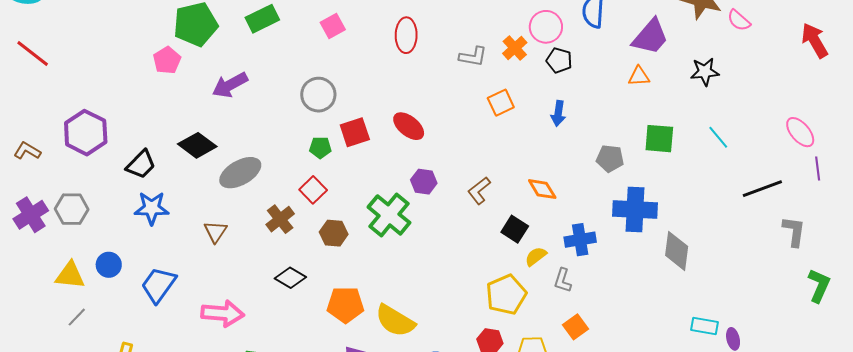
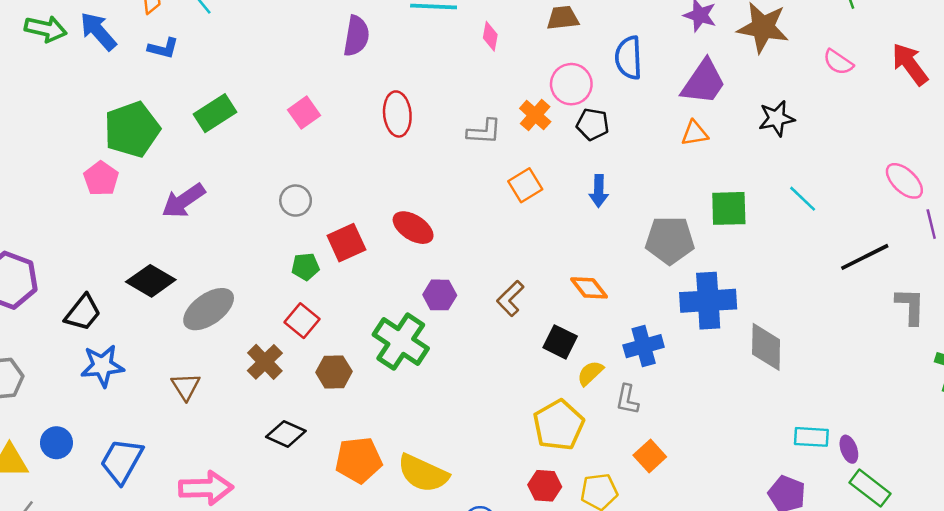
pink semicircle: (739, 20) -> (838, 62), moved
gray circle: (318, 95) -> (296, 201), size x0.7
gray pentagon: (610, 158) -> (670, 240), size x1.4

